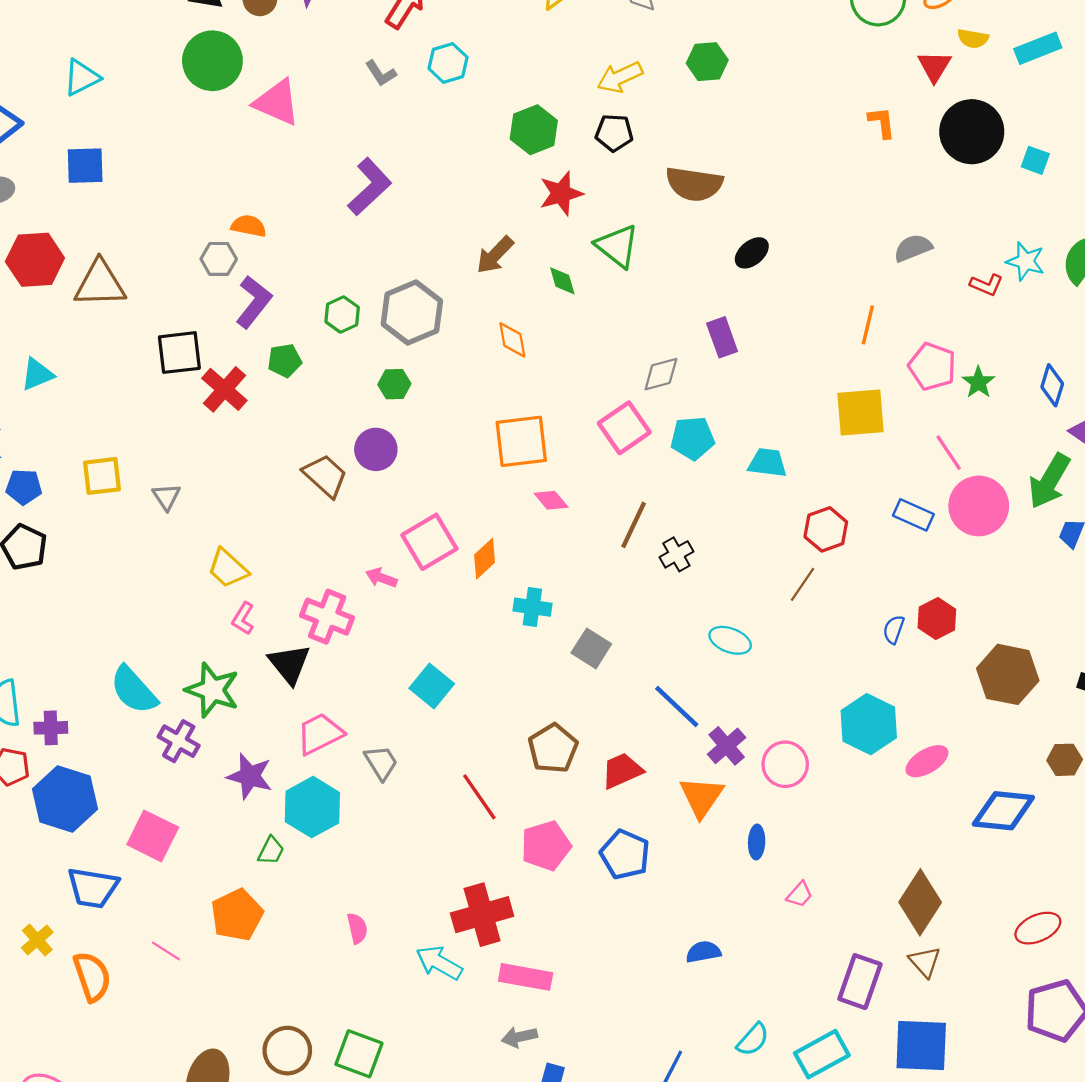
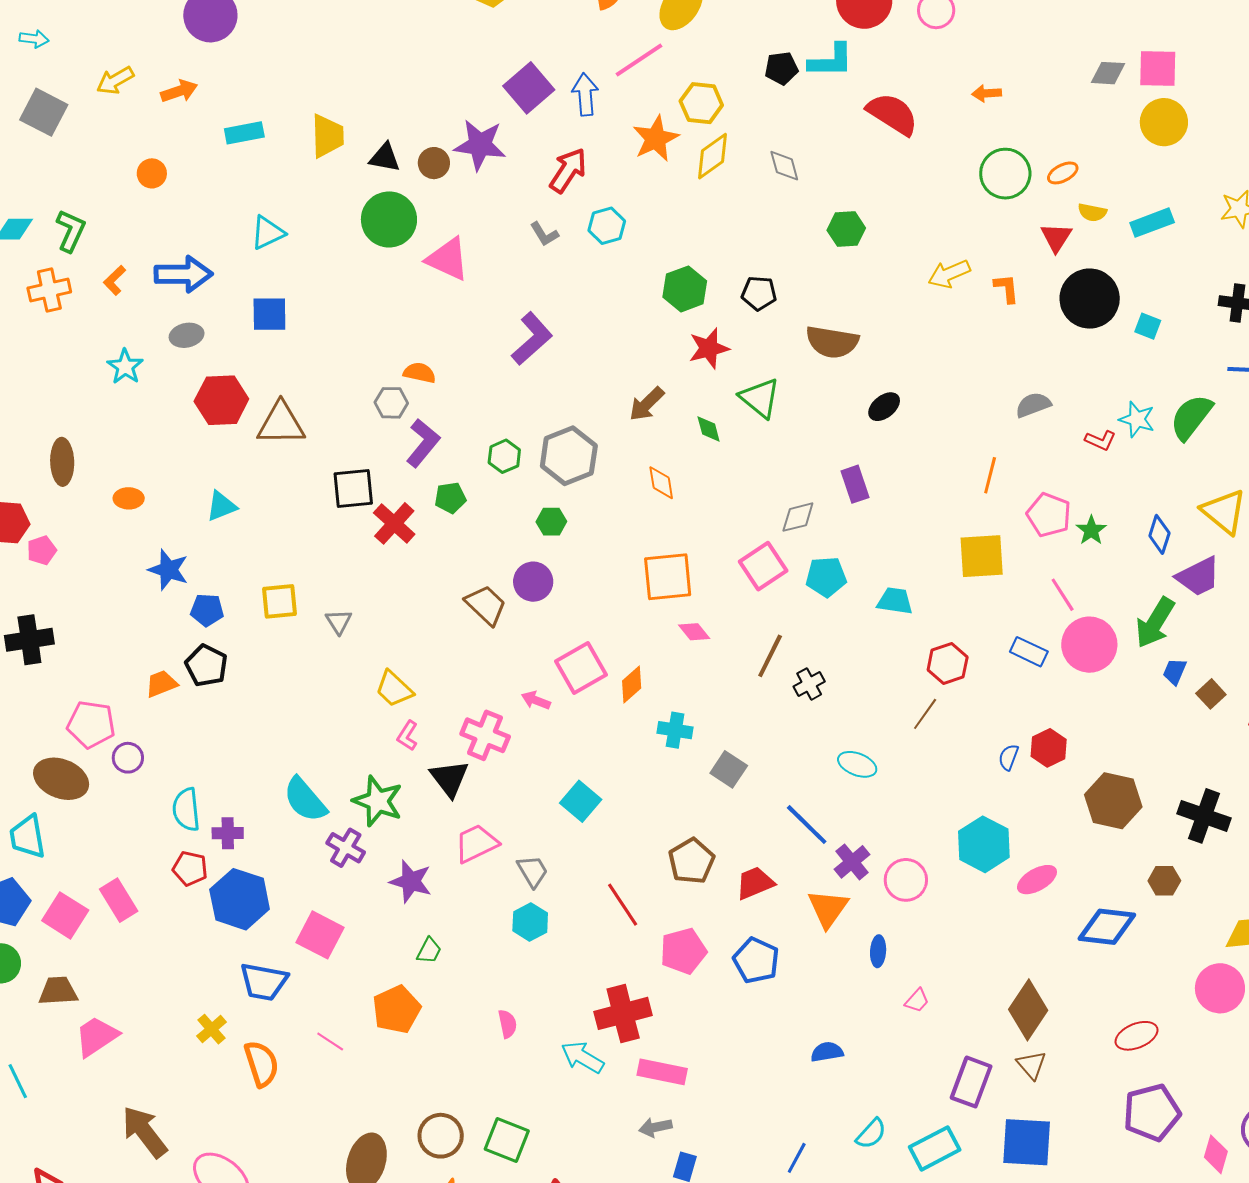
yellow arrow: (620, 77) -> (949, 274), moved
cyan hexagon: (312, 807) -> (530, 922), moved, size x0.7

